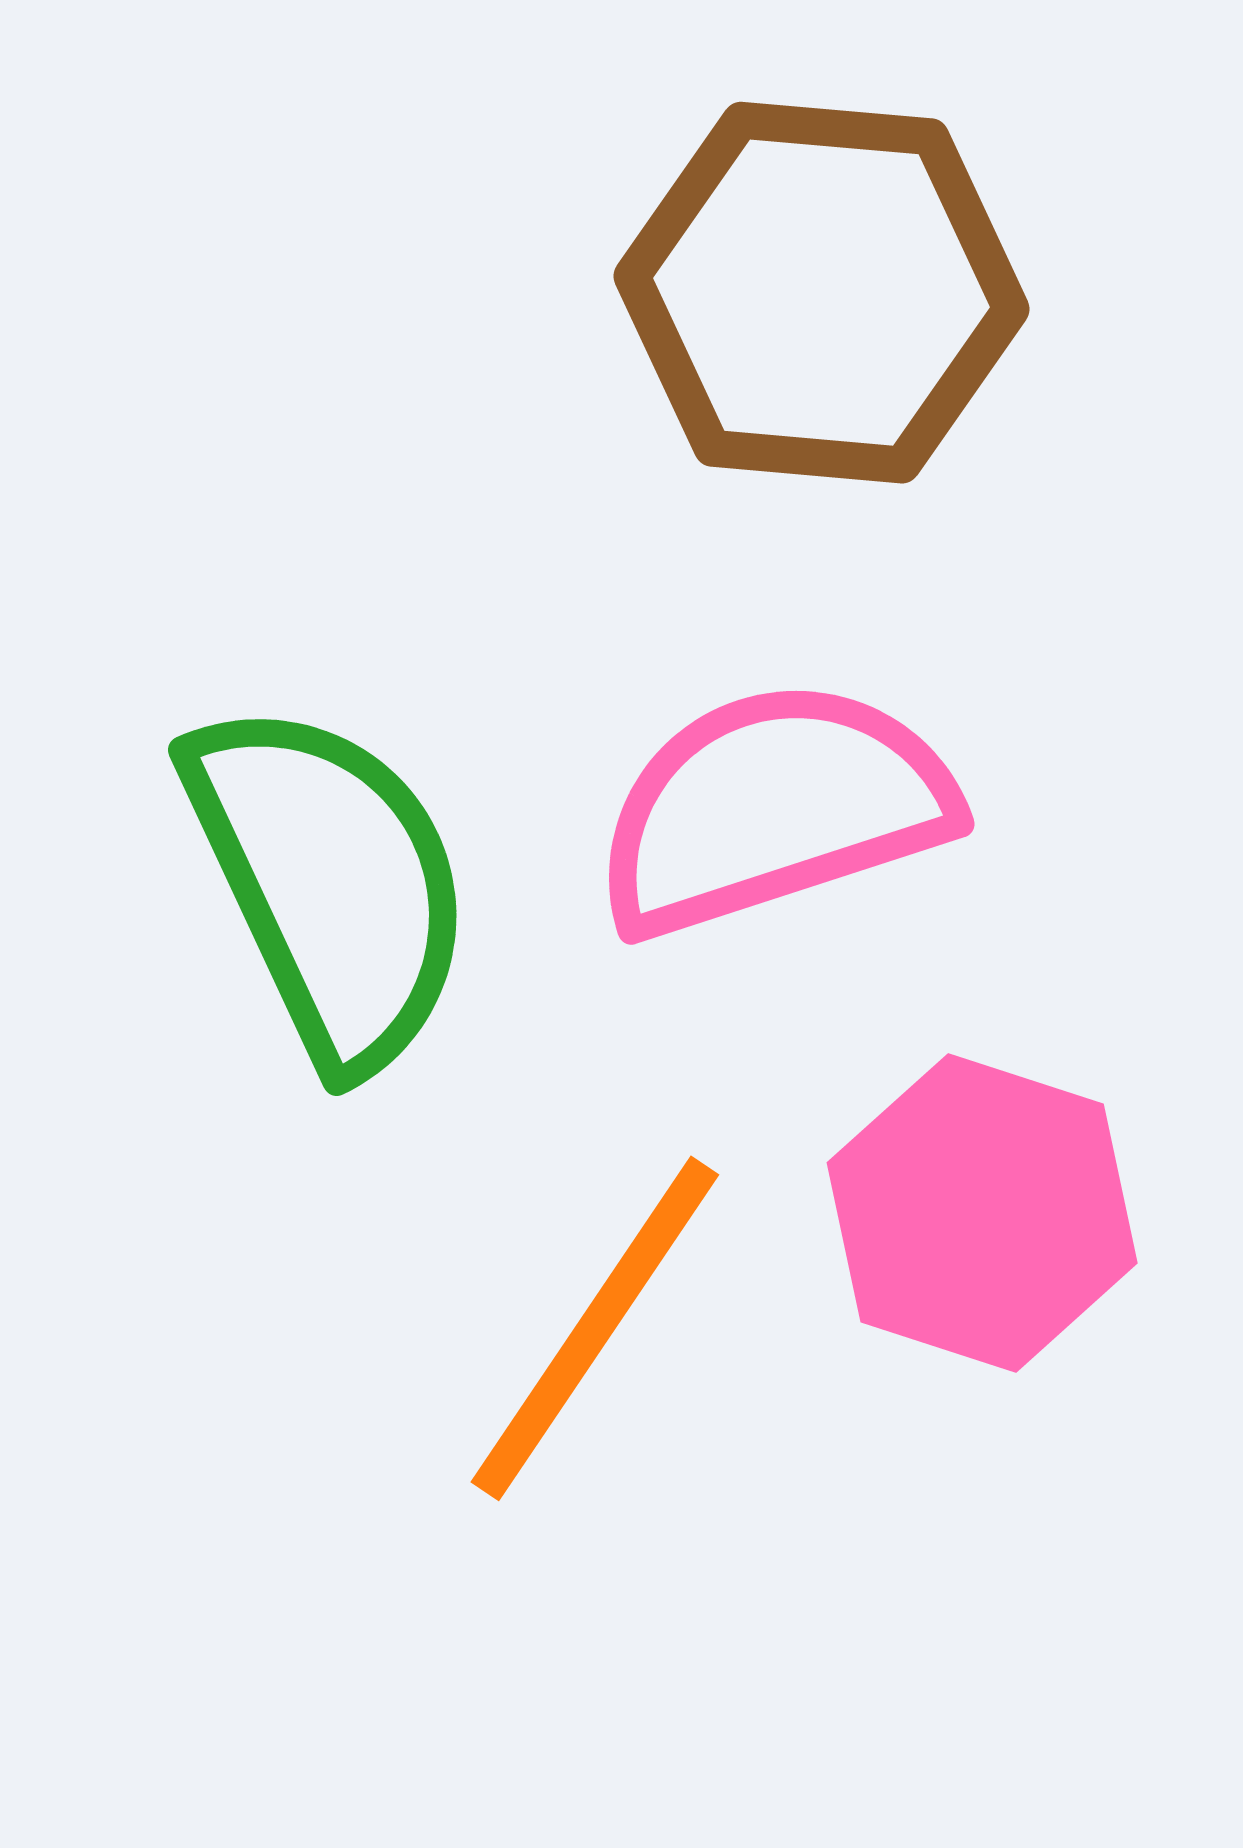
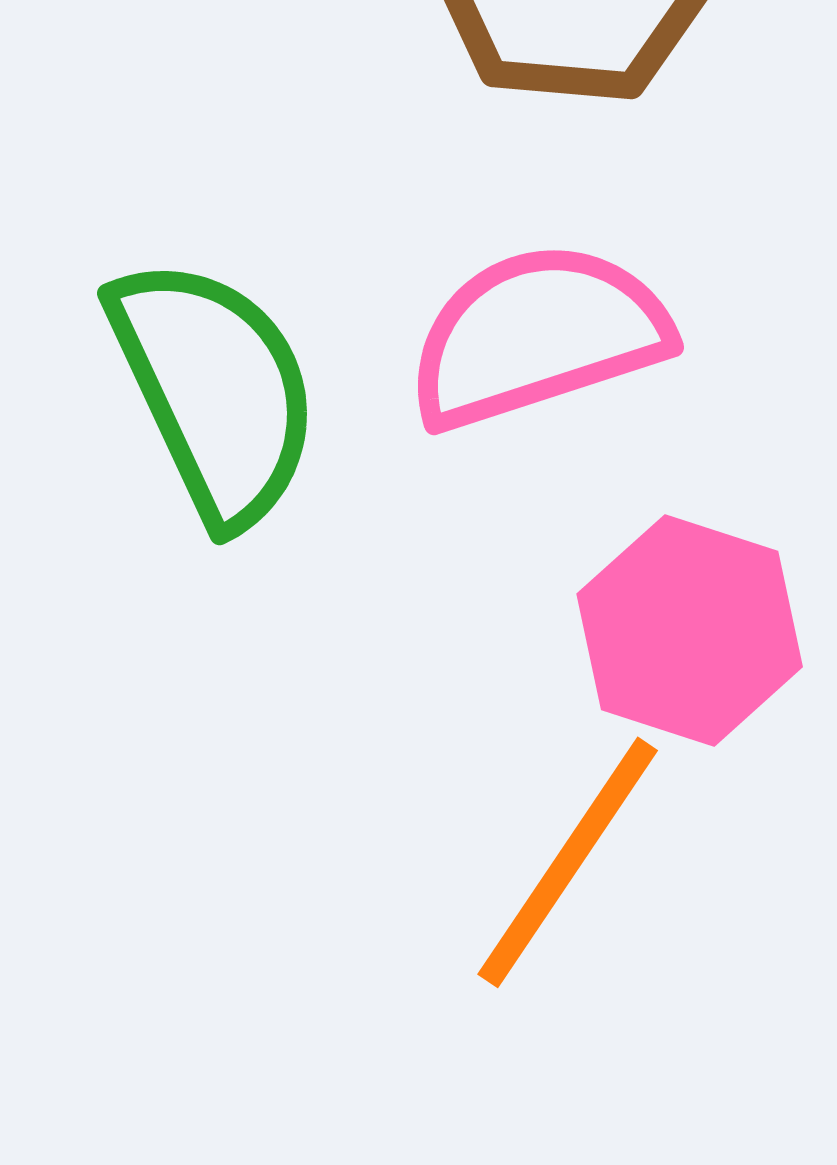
orange line: (595, 1328) -> (568, 862), moved

